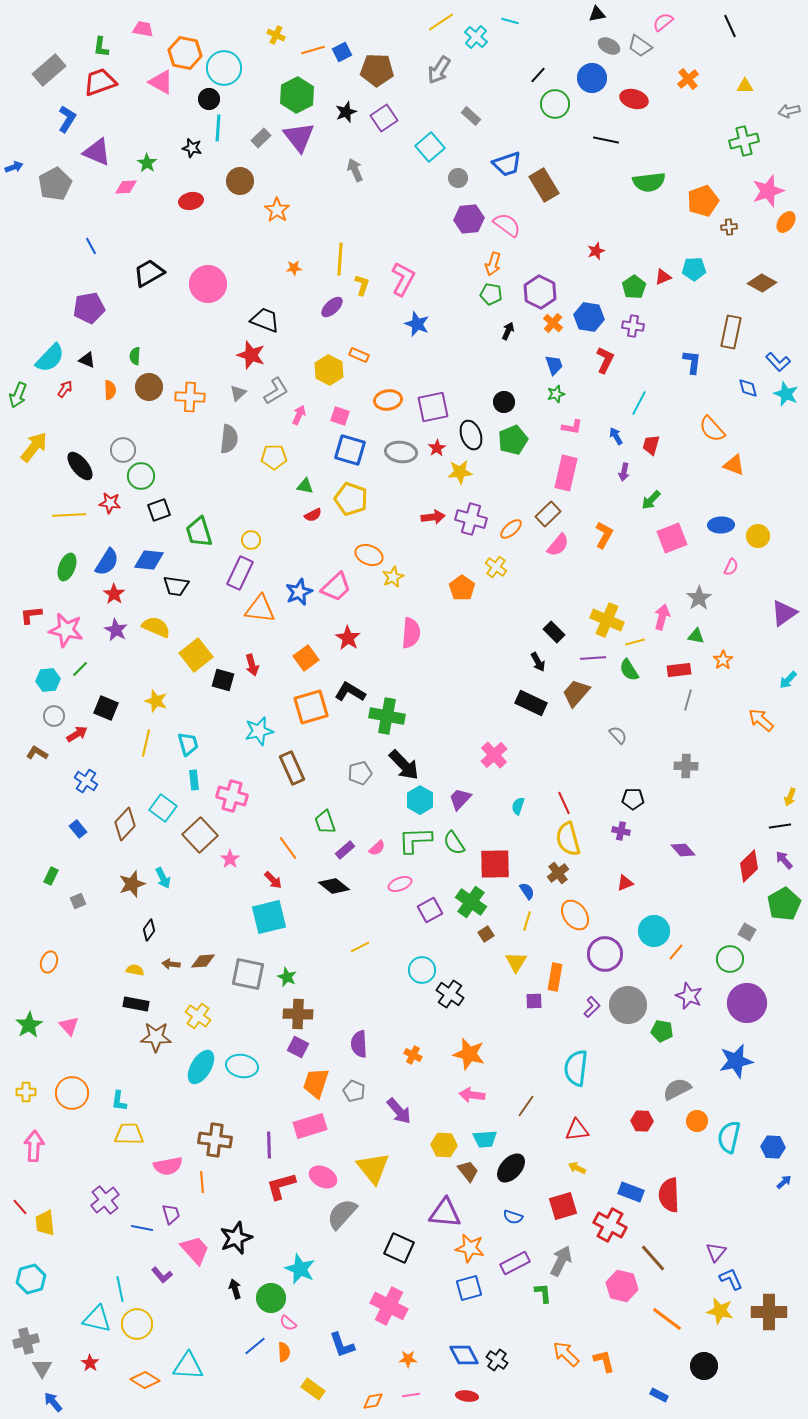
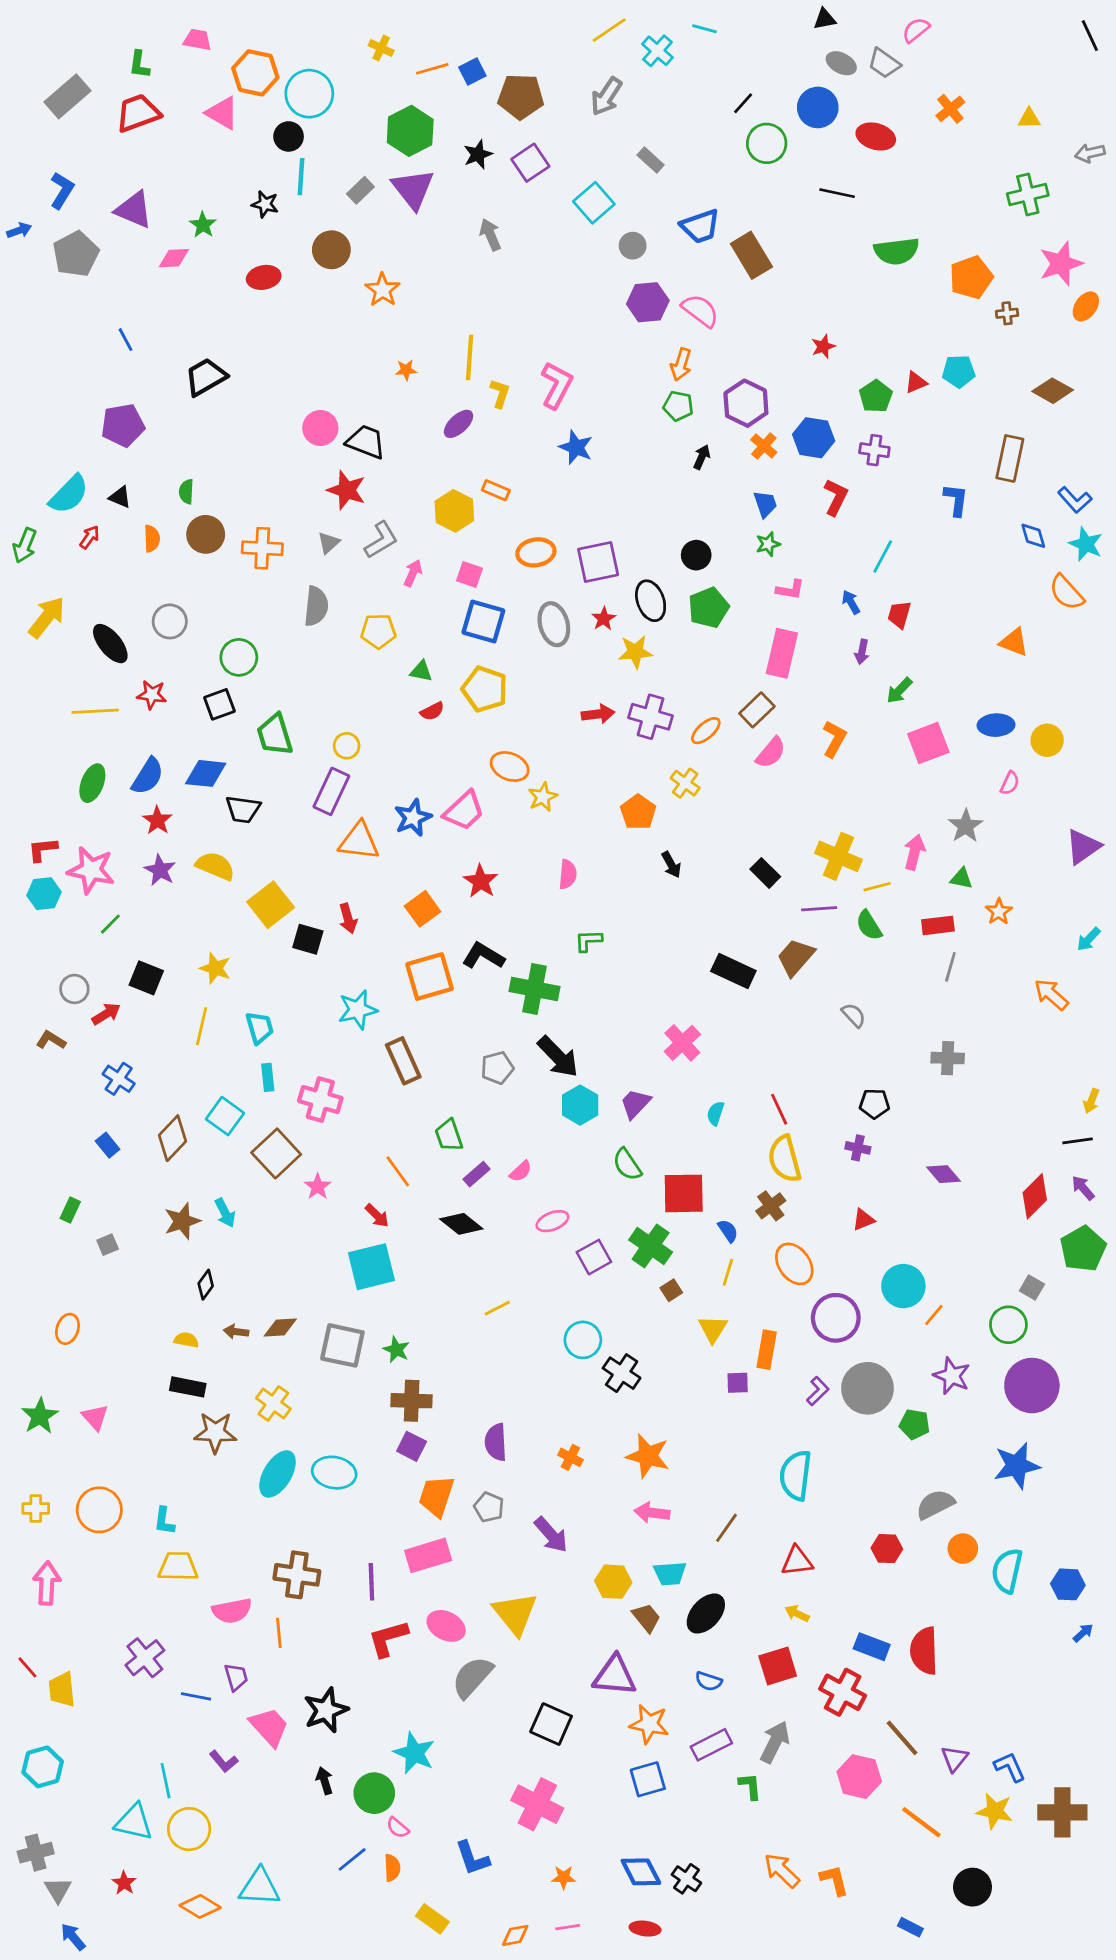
black line: (730, 26) -> (1090, 36), moved
blue L-shape: (67, 119) -> (62, 190), moved
pink circle: (208, 284) -> (320, 428), moved, size x0.7
orange semicircle: (712, 429) -> (1066, 592), moved
gray ellipse: (401, 452) -> (554, 624), turned 68
green circle: (141, 476) -> (239, 657), moved
pink semicircle: (411, 633) -> (568, 874), size x0.7
black arrow: (538, 662) -> (671, 865), moved
cyan hexagon: (48, 680) -> (44, 894), moved
green L-shape: (415, 840) -> (588, 941), moved, size x0.6
purple triangle: (716, 1252) -> (955, 1759), moved

